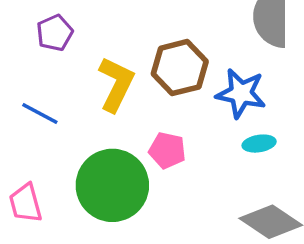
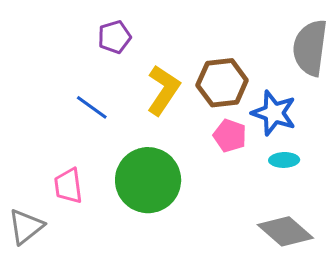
pink pentagon: (167, 150) -> (230, 136), moved

